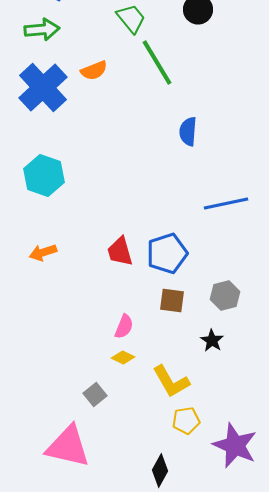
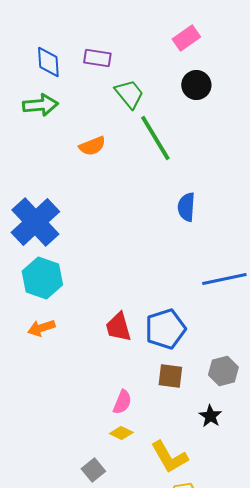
blue cross: (43, 87) -> (35, 222), moved
cyan hexagon: (44, 175) -> (42, 278), moved

